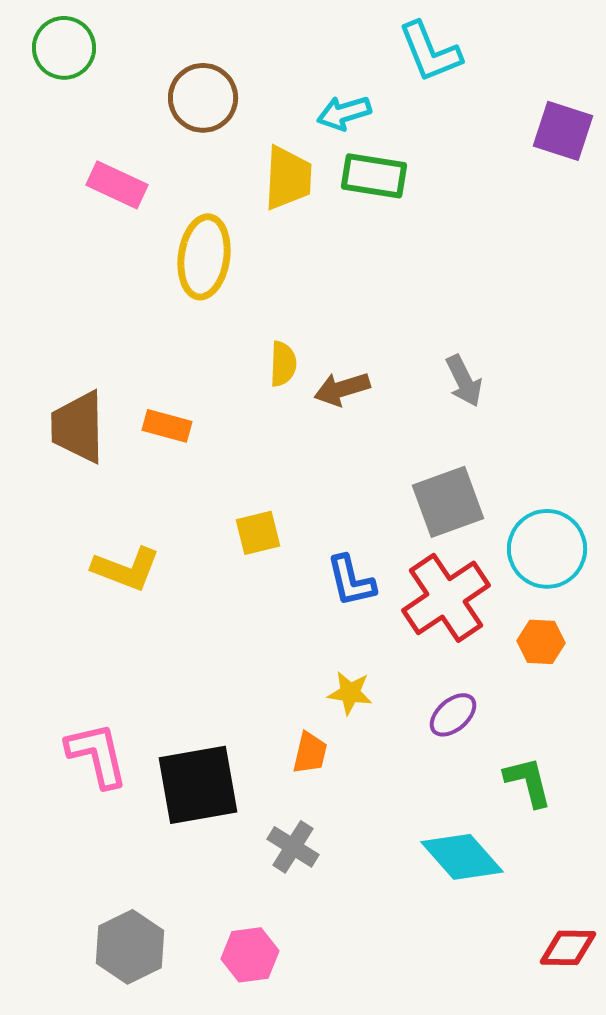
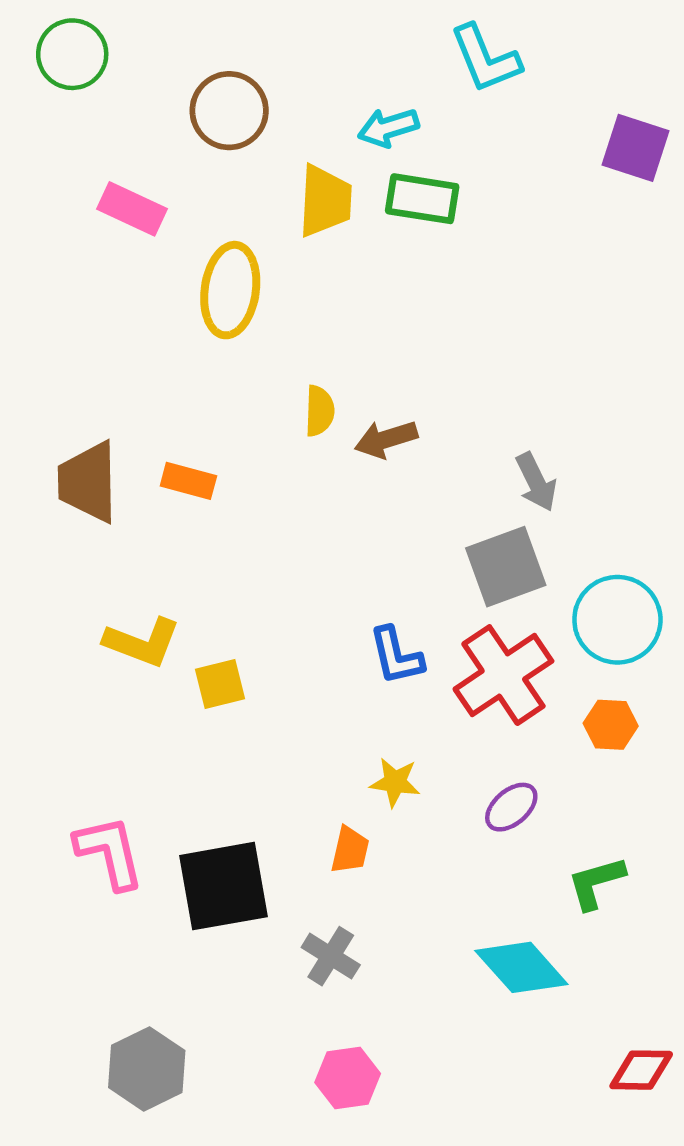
gray arrow: (464, 381) -> (536, 482), moved
yellow square: (258, 533) -> (220, 684), moved
green L-shape: (528, 782) -> (596, 883), turned -92
pink hexagon: (250, 955) -> (348, 1078), moved

